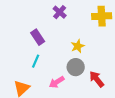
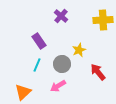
gray circle: (76, 67) -> (62, 64), moved
red arrow: (97, 79) -> (98, 72), moved

